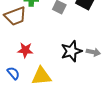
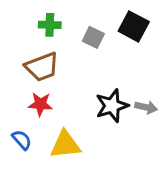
brown trapezoid: (15, 16) -> (42, 67), moved

